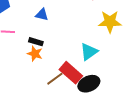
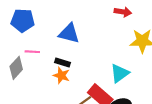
blue triangle: (42, 15) -> (69, 33), size x1.5

